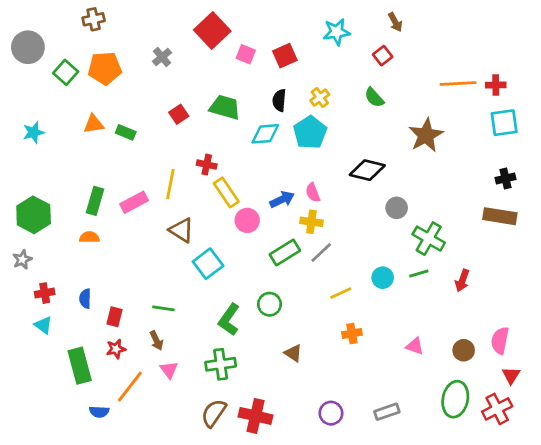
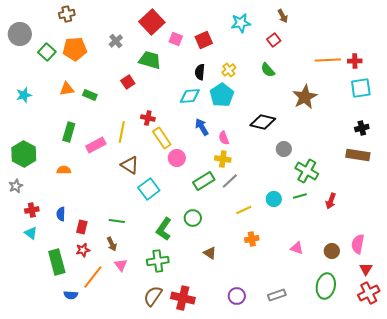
green trapezoid: (225, 107) -> (150, 60), moved
blue arrow: (282, 199) -> (202, 127), moved, turned -96
green rectangle: (95, 201) -> (69, 132), moved
red cross: (497, 409) -> (369, 293), moved

